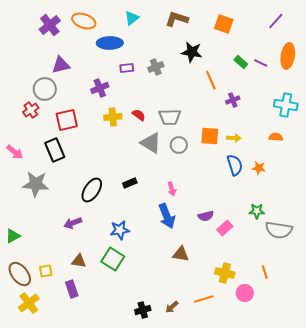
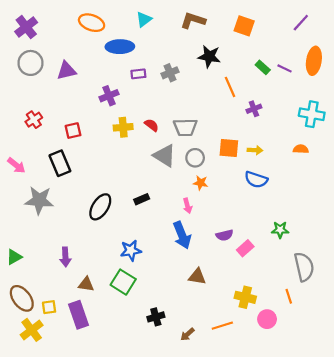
purple cross: (50, 25) -> (26, 27), moved
gray circle: (45, 89) -> (31, 63), moved
red square: (67, 120) -> (73, 131), size x0.7
blue semicircle: (235, 165) -> (256, 180), turned 125
orange star: (259, 168) -> (201, 183), moved
purple arrow: (73, 223) -> (65, 257), moved, turned -72
gray semicircle: (279, 230) -> (304, 267), moved, turned -112
yellow square: (46, 271) -> (49, 307), moved
purple rectangle: (72, 289) -> (78, 315), size x1.4
black cross: (143, 310) -> (156, 317), moved

